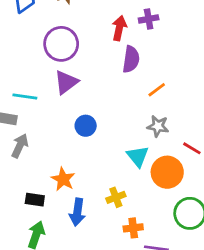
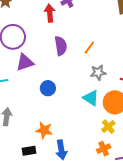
purple semicircle: (131, 59) -> (61, 46), moved
purple triangle: (66, 82) -> (25, 62), turned 36
yellow cross: (116, 197) -> (108, 127), moved

